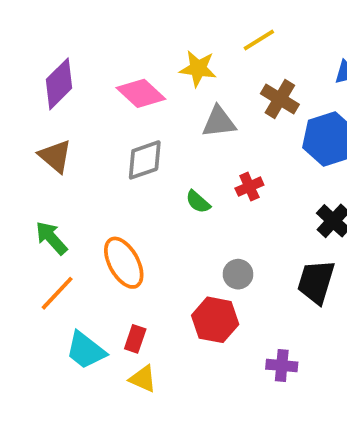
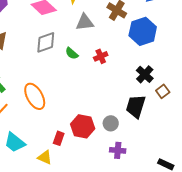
green semicircle: (198, 202) -> (72, 53), moved
gray circle: (238, 274) -> (111, 123), moved
red rectangle: (135, 339) -> (59, 138), moved

